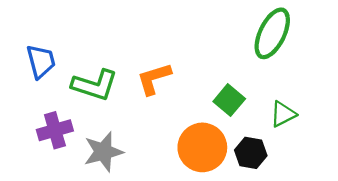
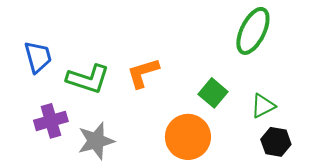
black hexagon: (251, 153) -> (276, 142), moved

